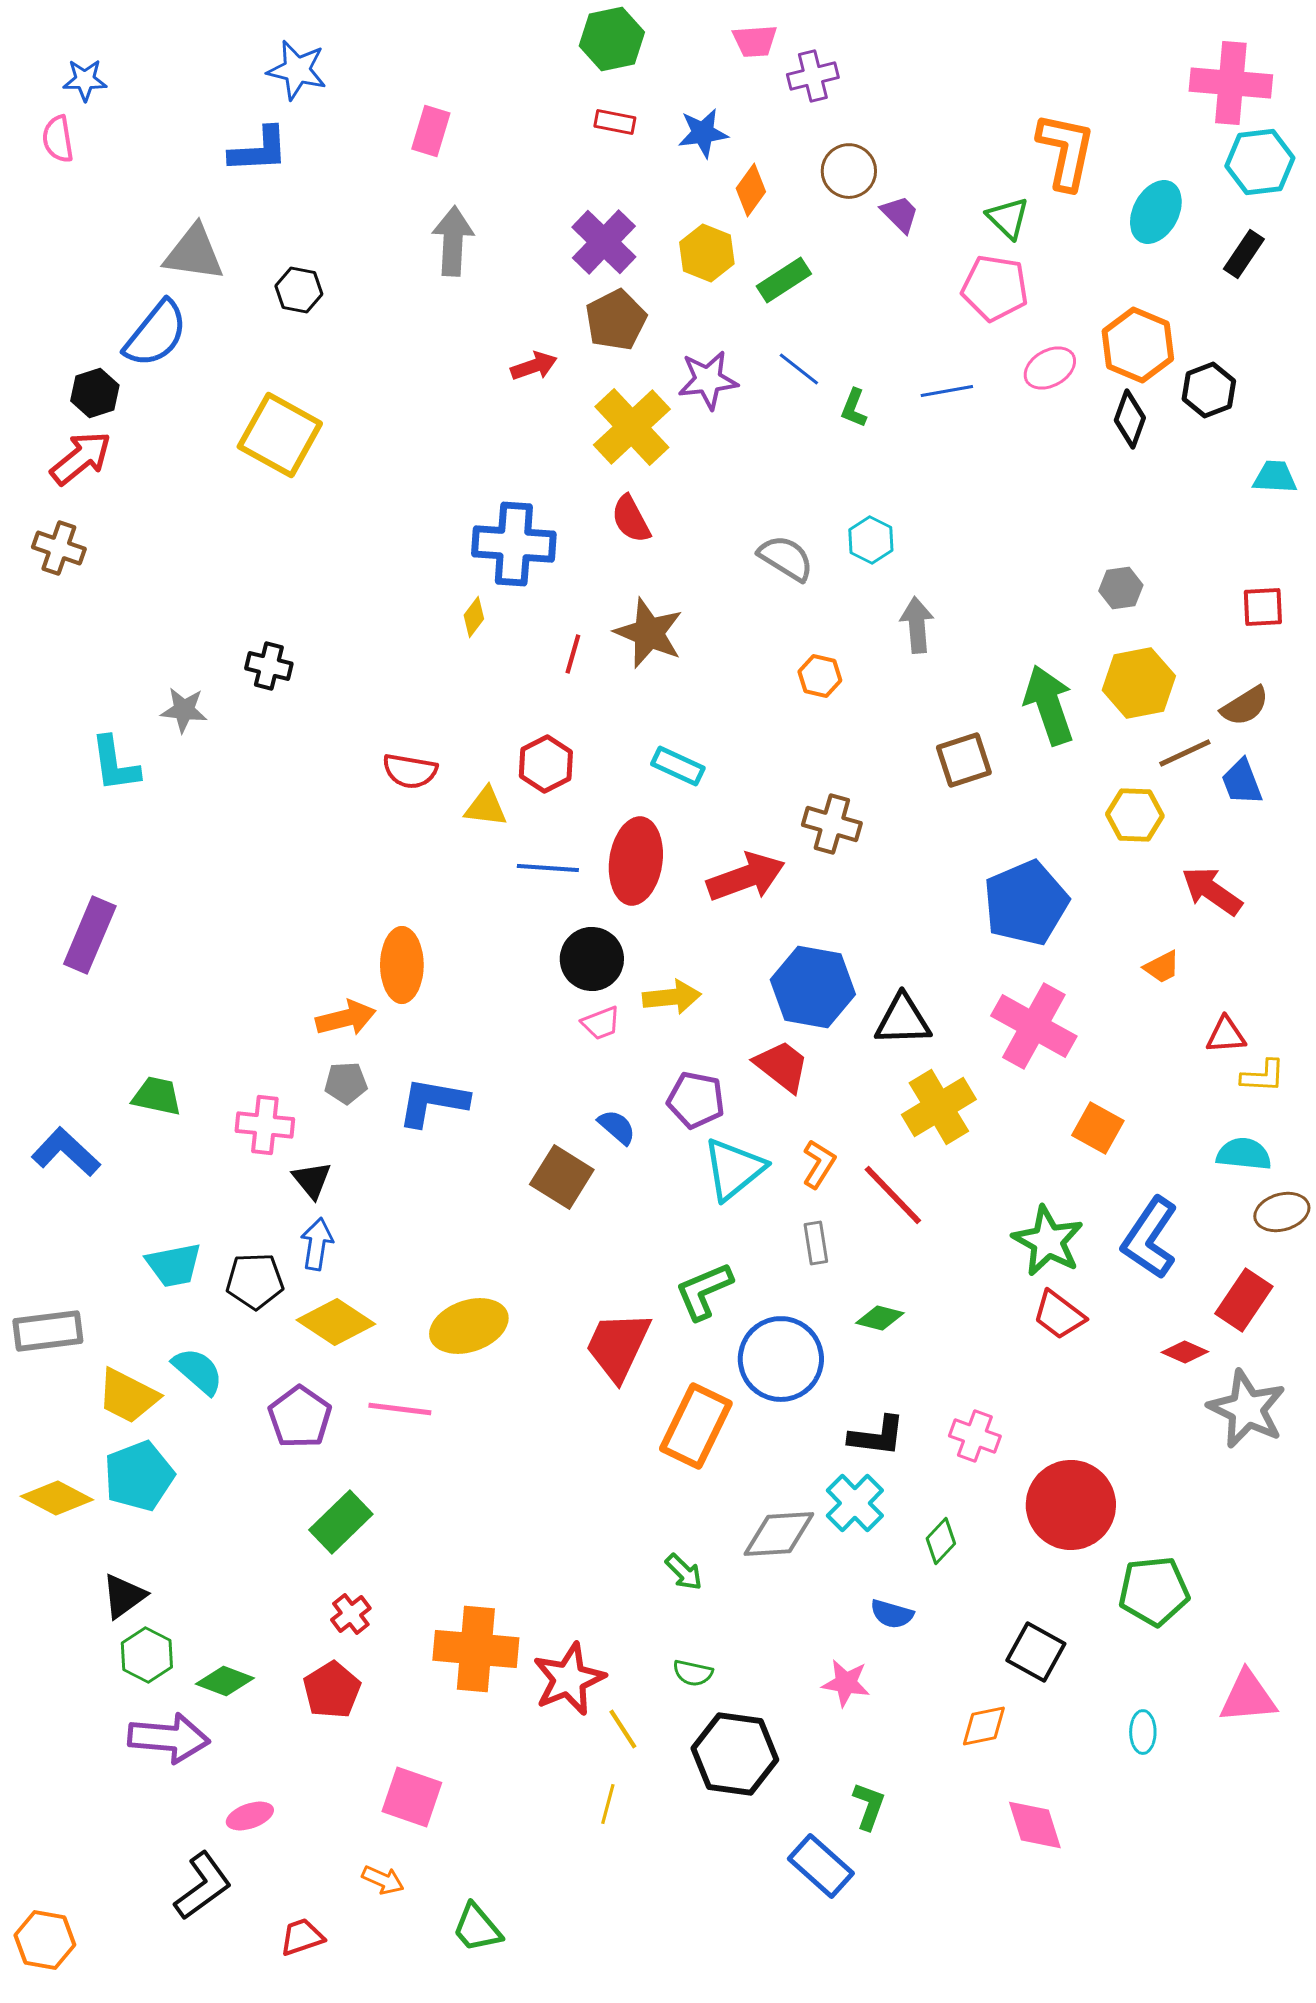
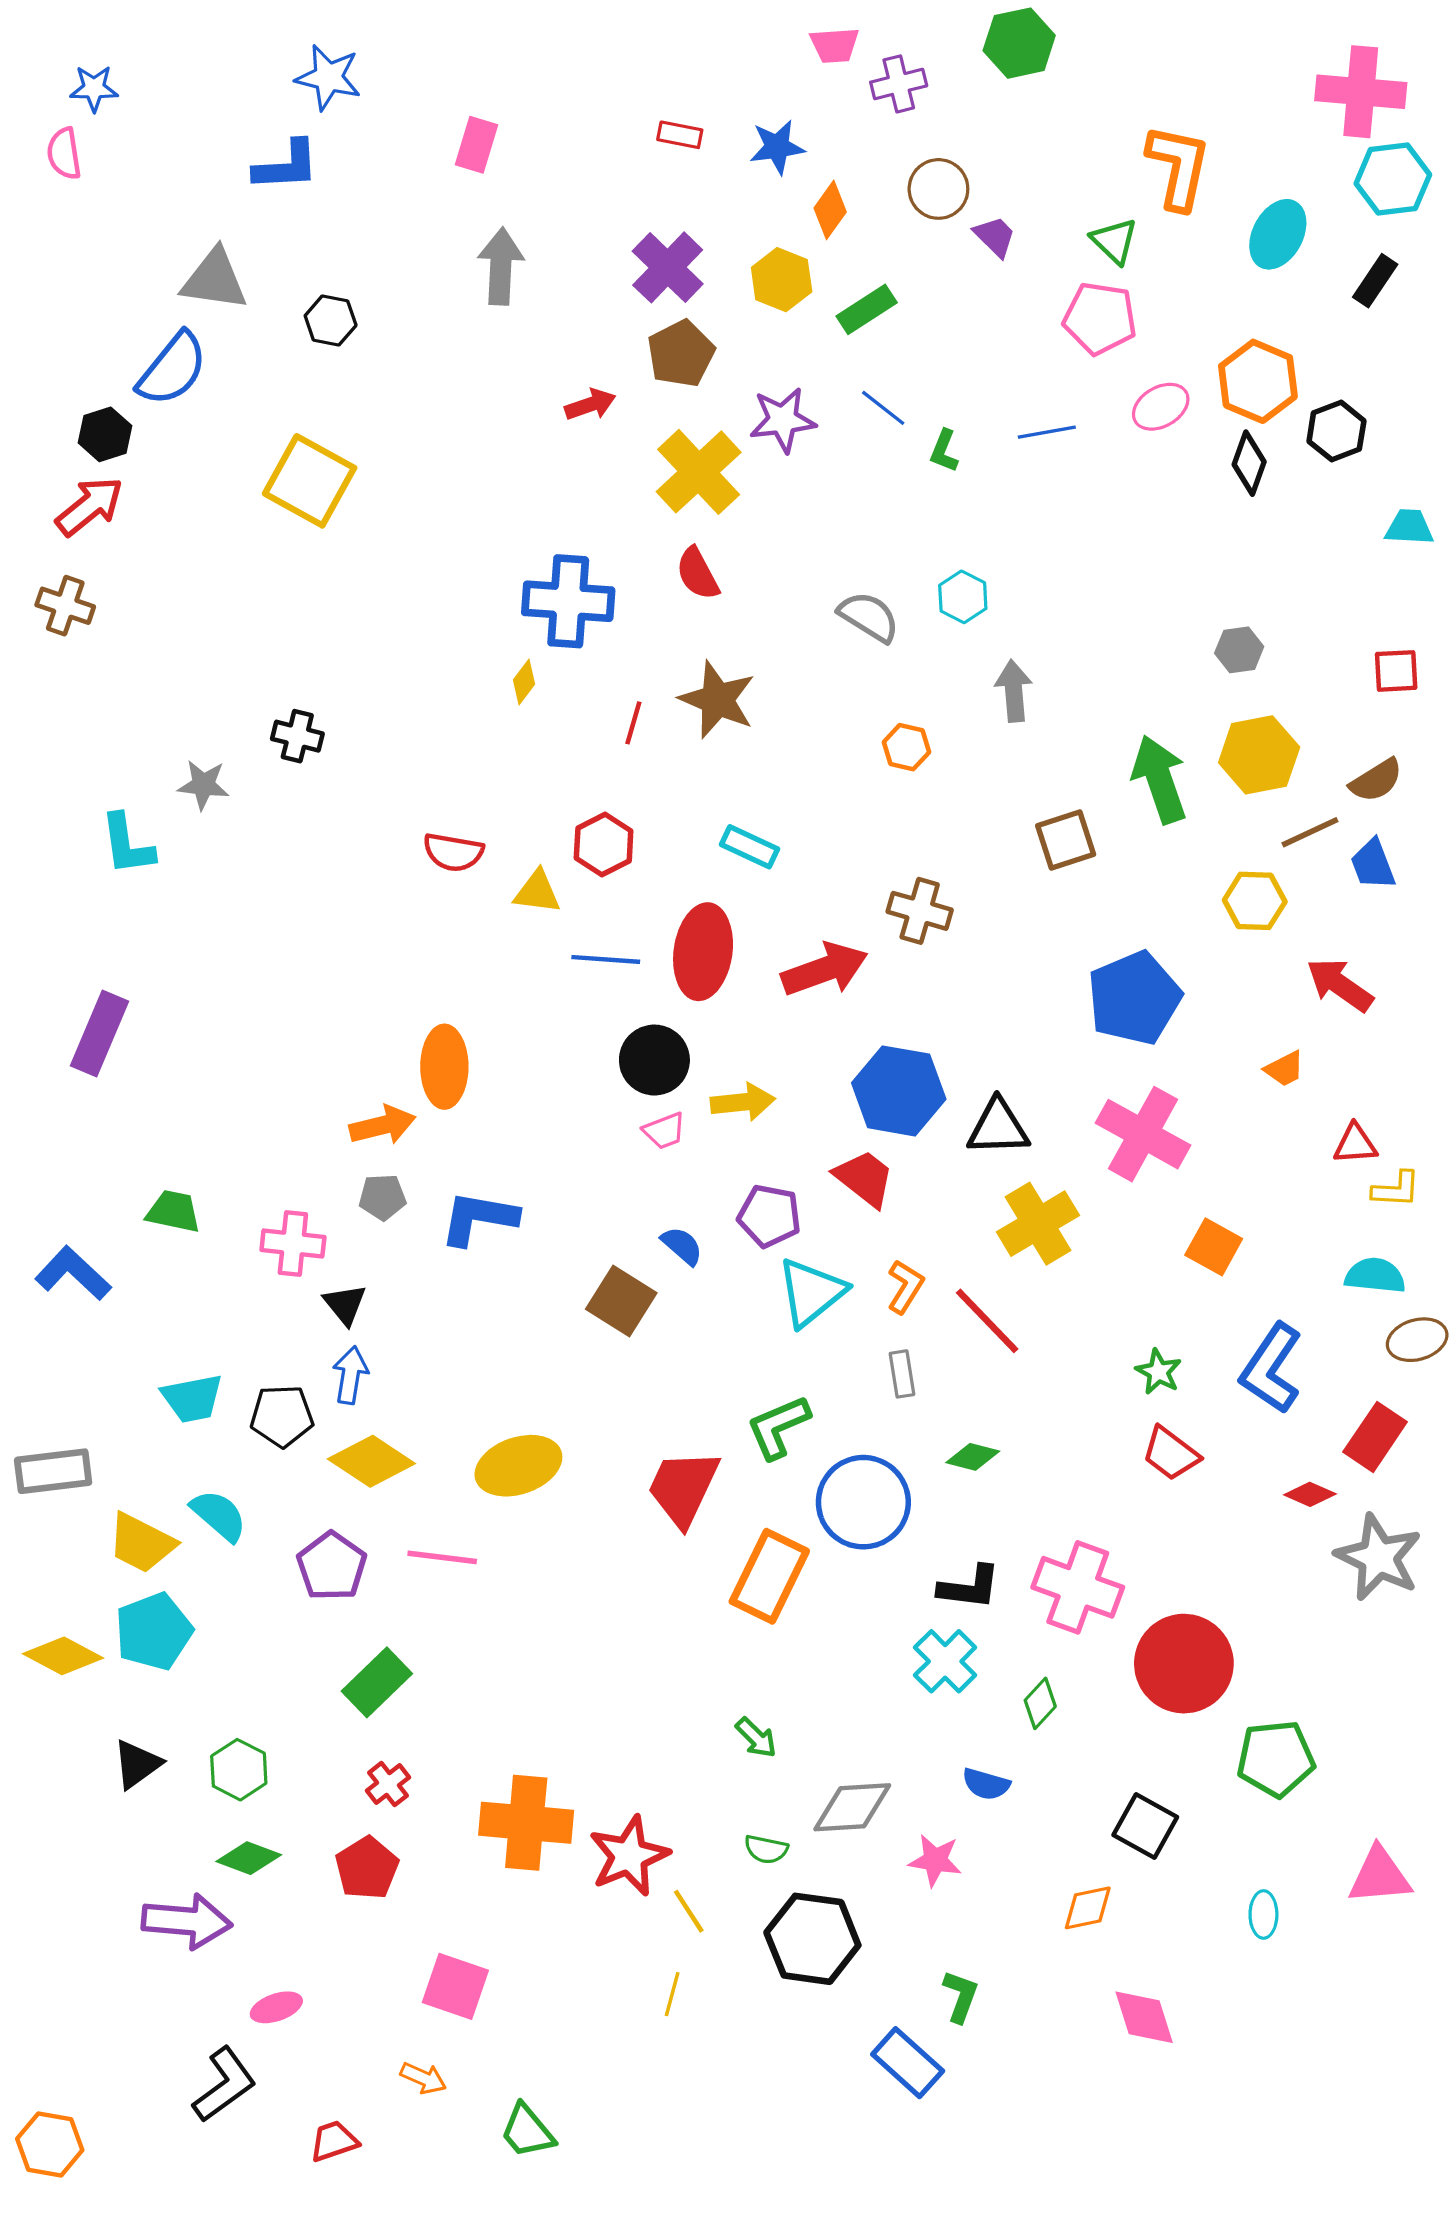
green hexagon: (612, 39) -> (1019, 43), moved
green star: (1048, 1241) -> (1158, 1372), size x0.6
pink cross: (975, 1436) -> (1078, 1587), size x1.6
gray diamond: (779, 1534) -> (852, 1807), moved
green hexagon: (147, 1655) -> (239, 1770), moved

